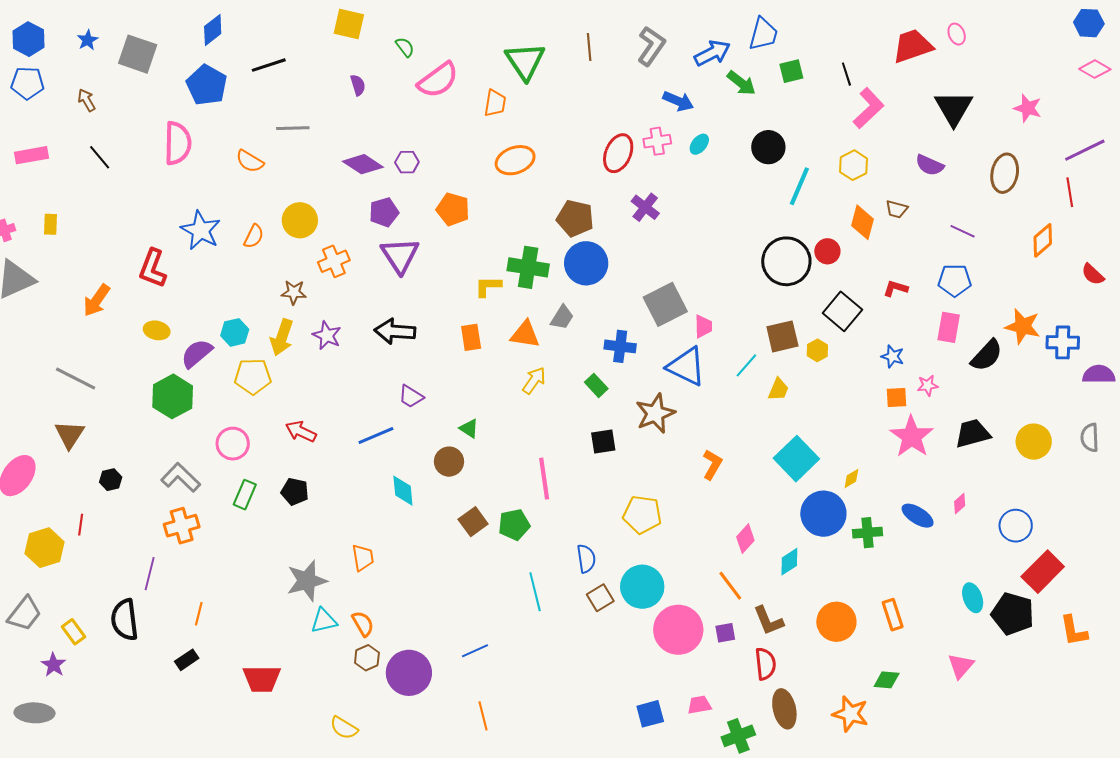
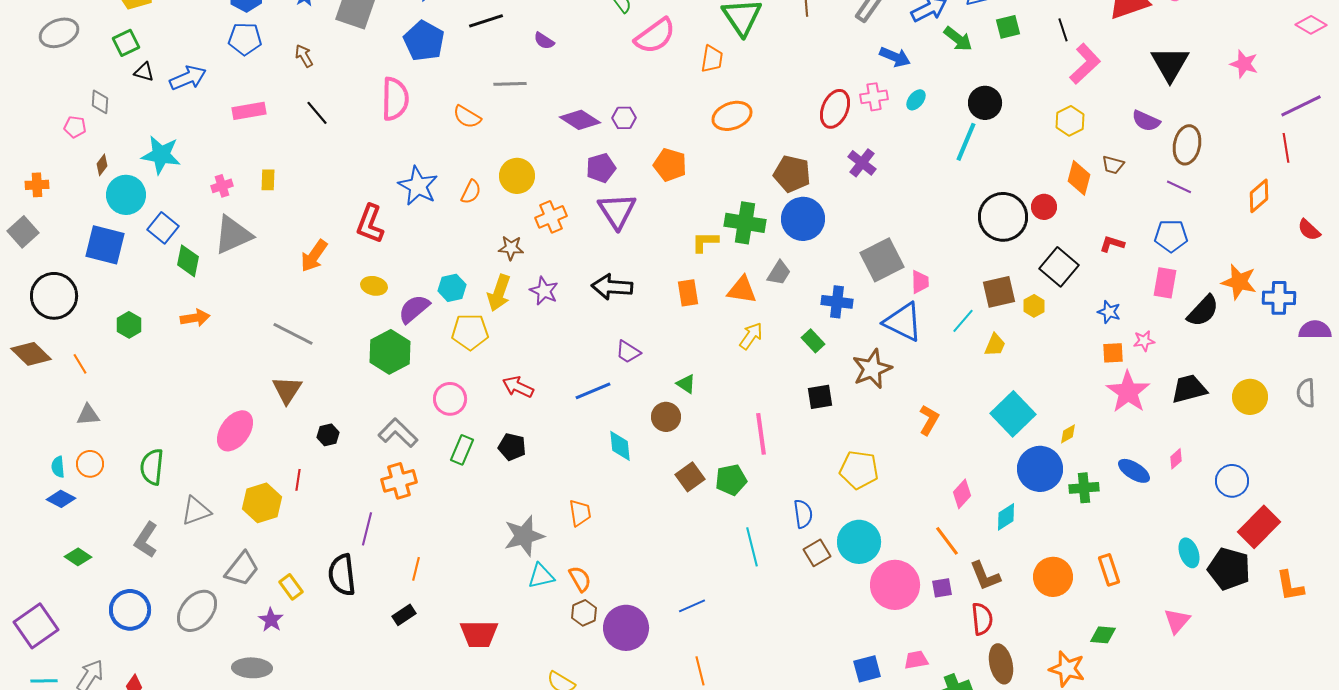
purple semicircle: (358, 85) -> (544, 41), moved, turned 140
brown ellipse: (1005, 173) -> (1187, 145), moved
cyan line: (799, 186) -> (966, 142), moved

